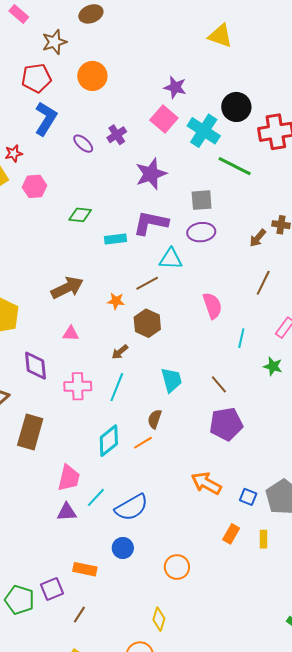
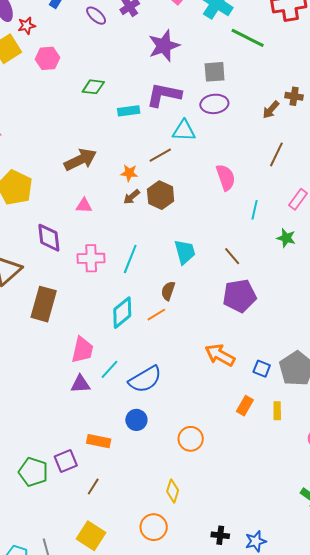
brown arrow: (120, 352) -> (132, 197), moved

